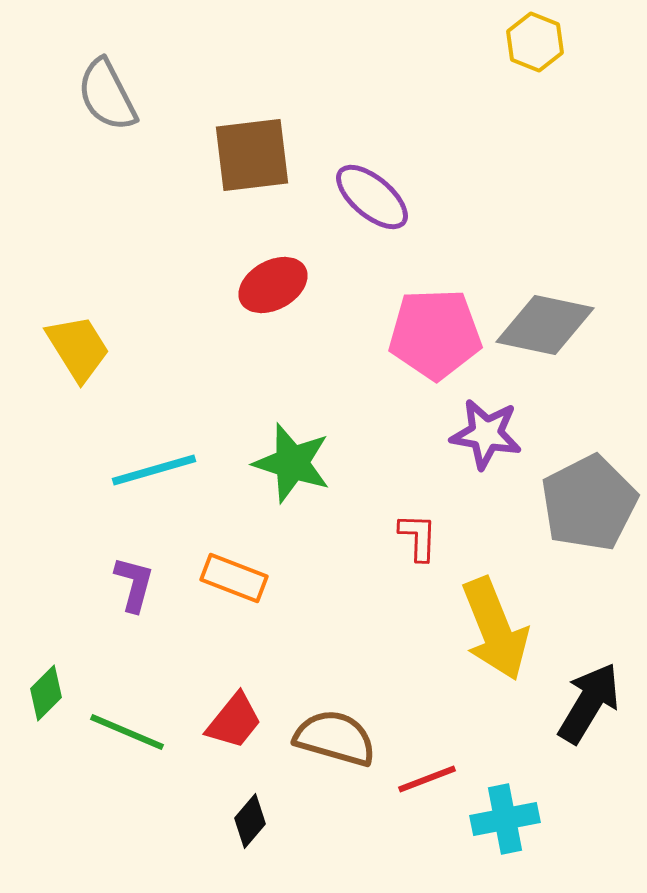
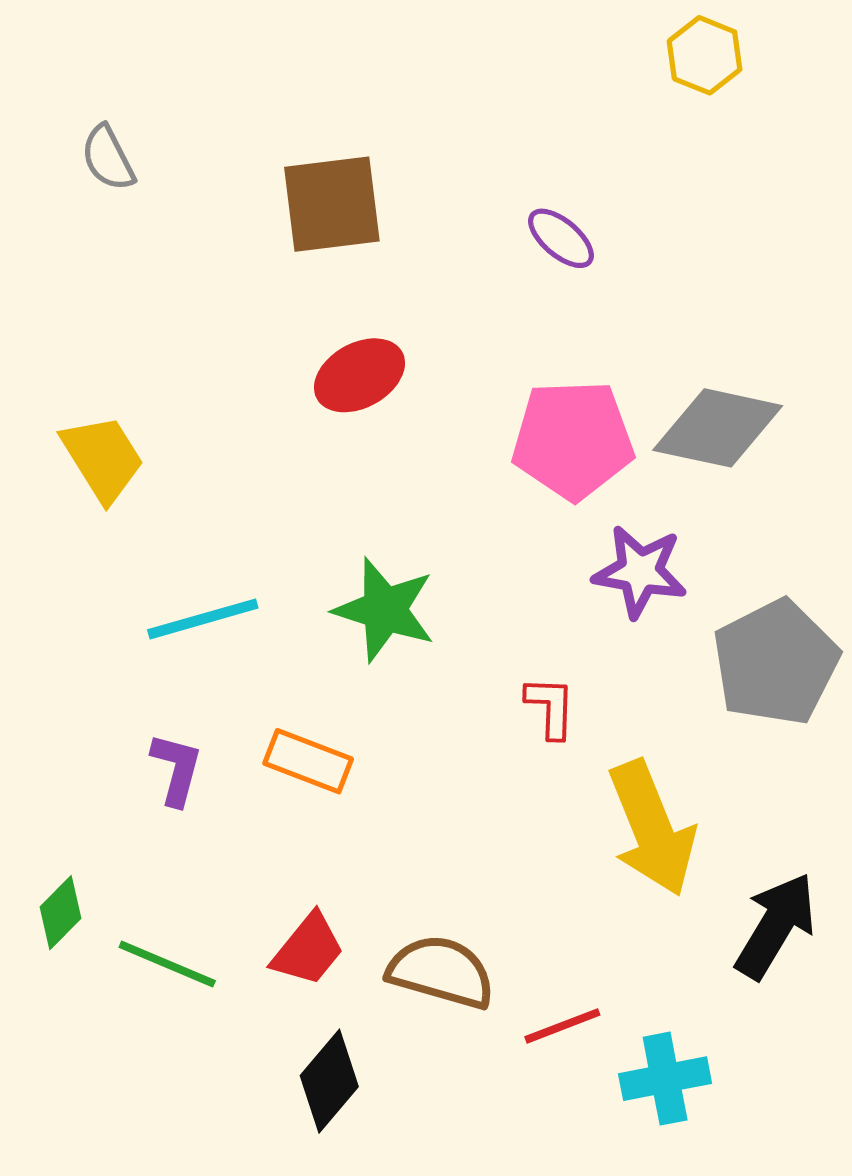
gray semicircle: (107, 95) -> (108, 158), moved, size x0.7
purple ellipse: (372, 197) -> (561, 238), moved, size x0.7
black diamond: (250, 821) -> (329, 1081), size x1.4

